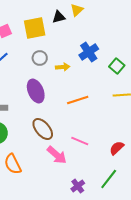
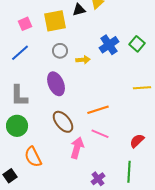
green square: (117, 66) -> (137, 44), moved
orange line: (78, 100) -> (98, 110), moved
pink arrow: (57, 155) -> (77, 148), turned -115
green line: (109, 179) -> (129, 172), turned -35

